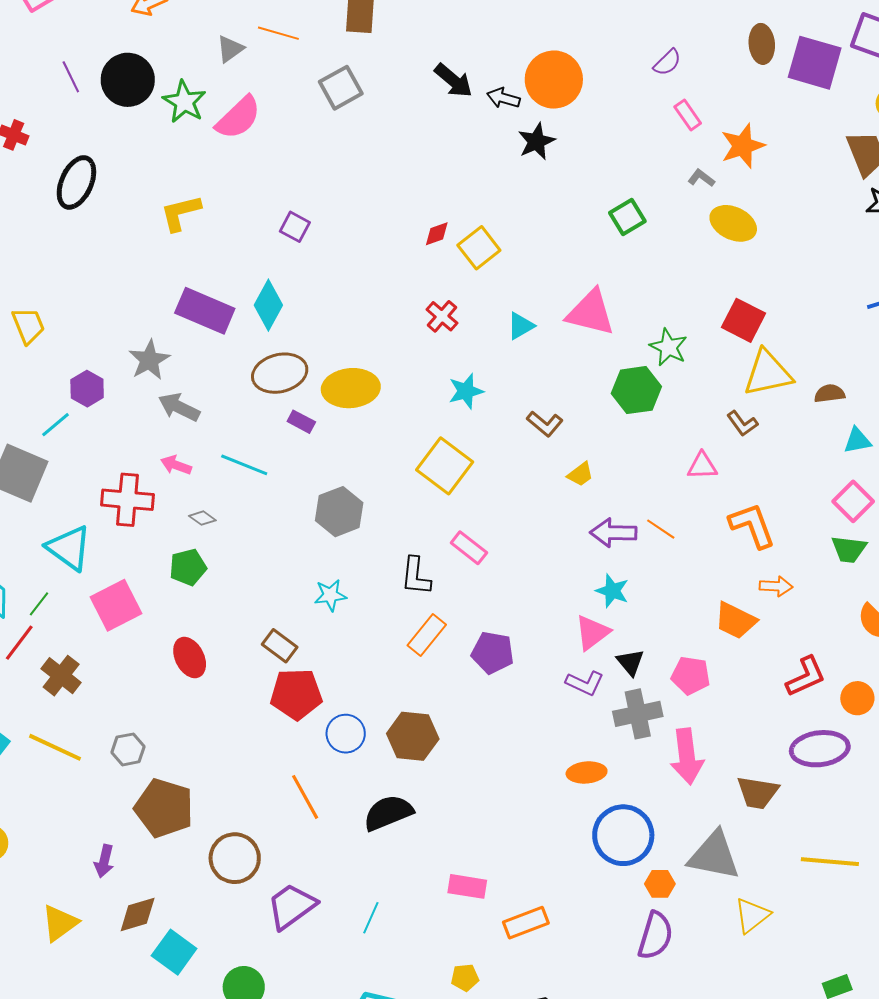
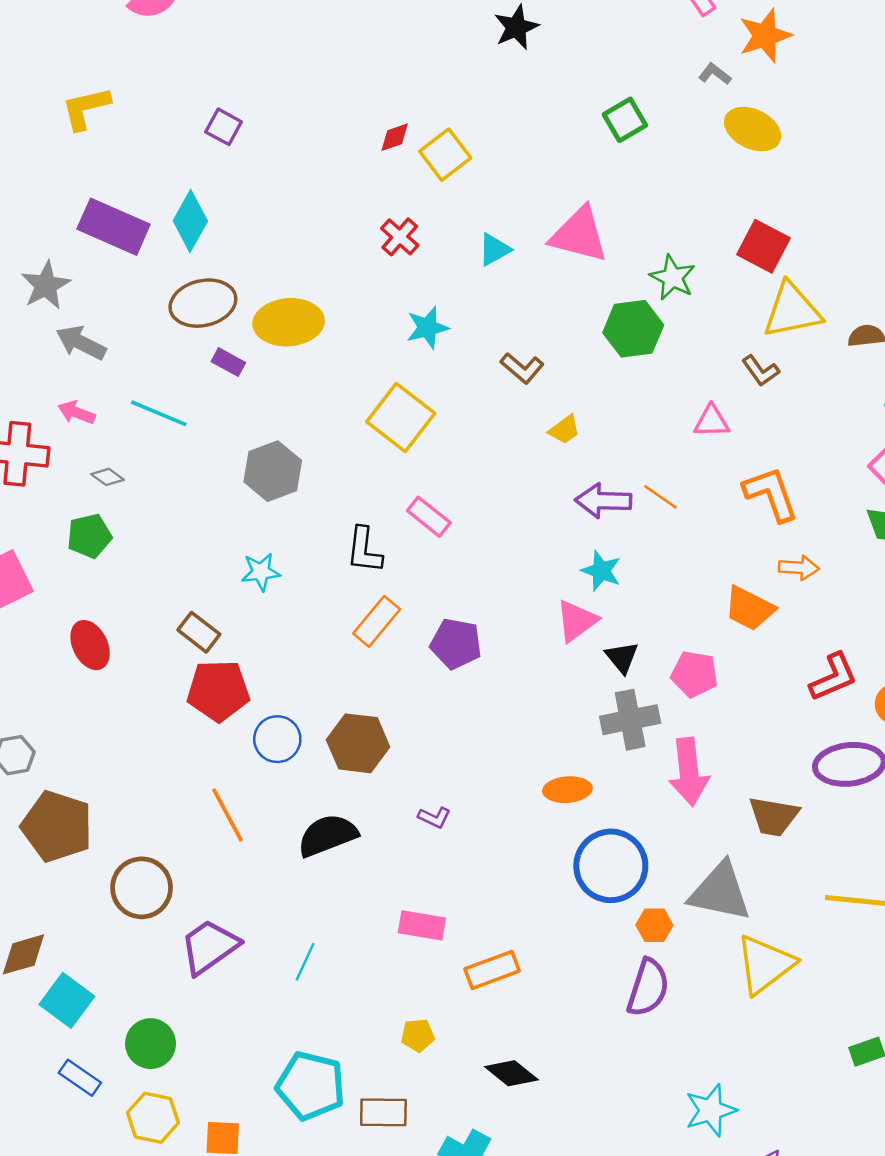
purple L-shape: (585, 683) -> (434, 817), moved, size x0.7
yellow triangle: (752, 915) -> (765, 965), size x1.4

